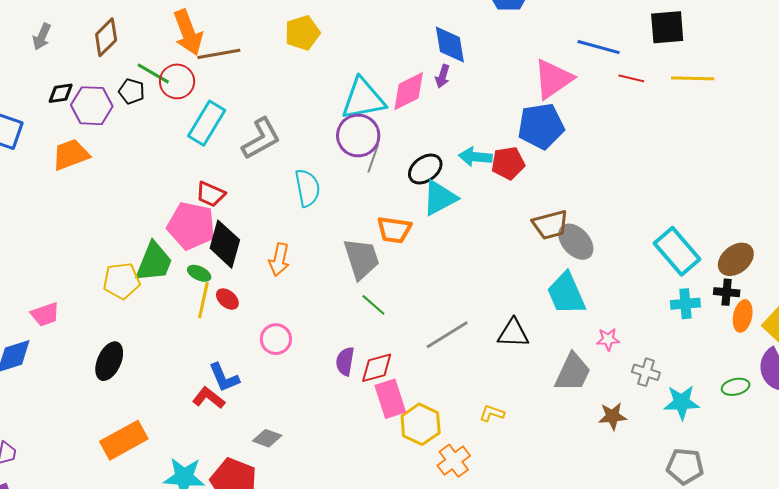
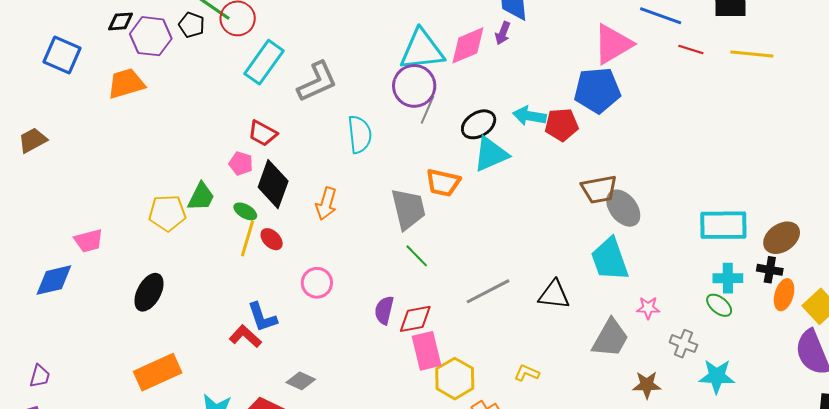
pink pentagon: (191, 226) -> (241, 163), size x0.5
cyan rectangle: (677, 251) -> (723, 225), turned -54
green trapezoid: (154, 262) -> (201, 197), size x0.7
green ellipse: (736, 387) -> (719, 305), moved, turned 48

